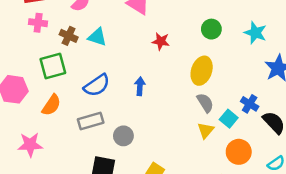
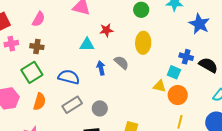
cyan triangle: (97, 37) -> (87, 45), moved
blue semicircle: (97, 85) -> (69, 77), turned -115
gray semicircle: (205, 103) -> (121, 63), moved
yellow triangle: (206, 130) -> (160, 86), turned -40
orange circle: (239, 152) -> (178, 95), moved

